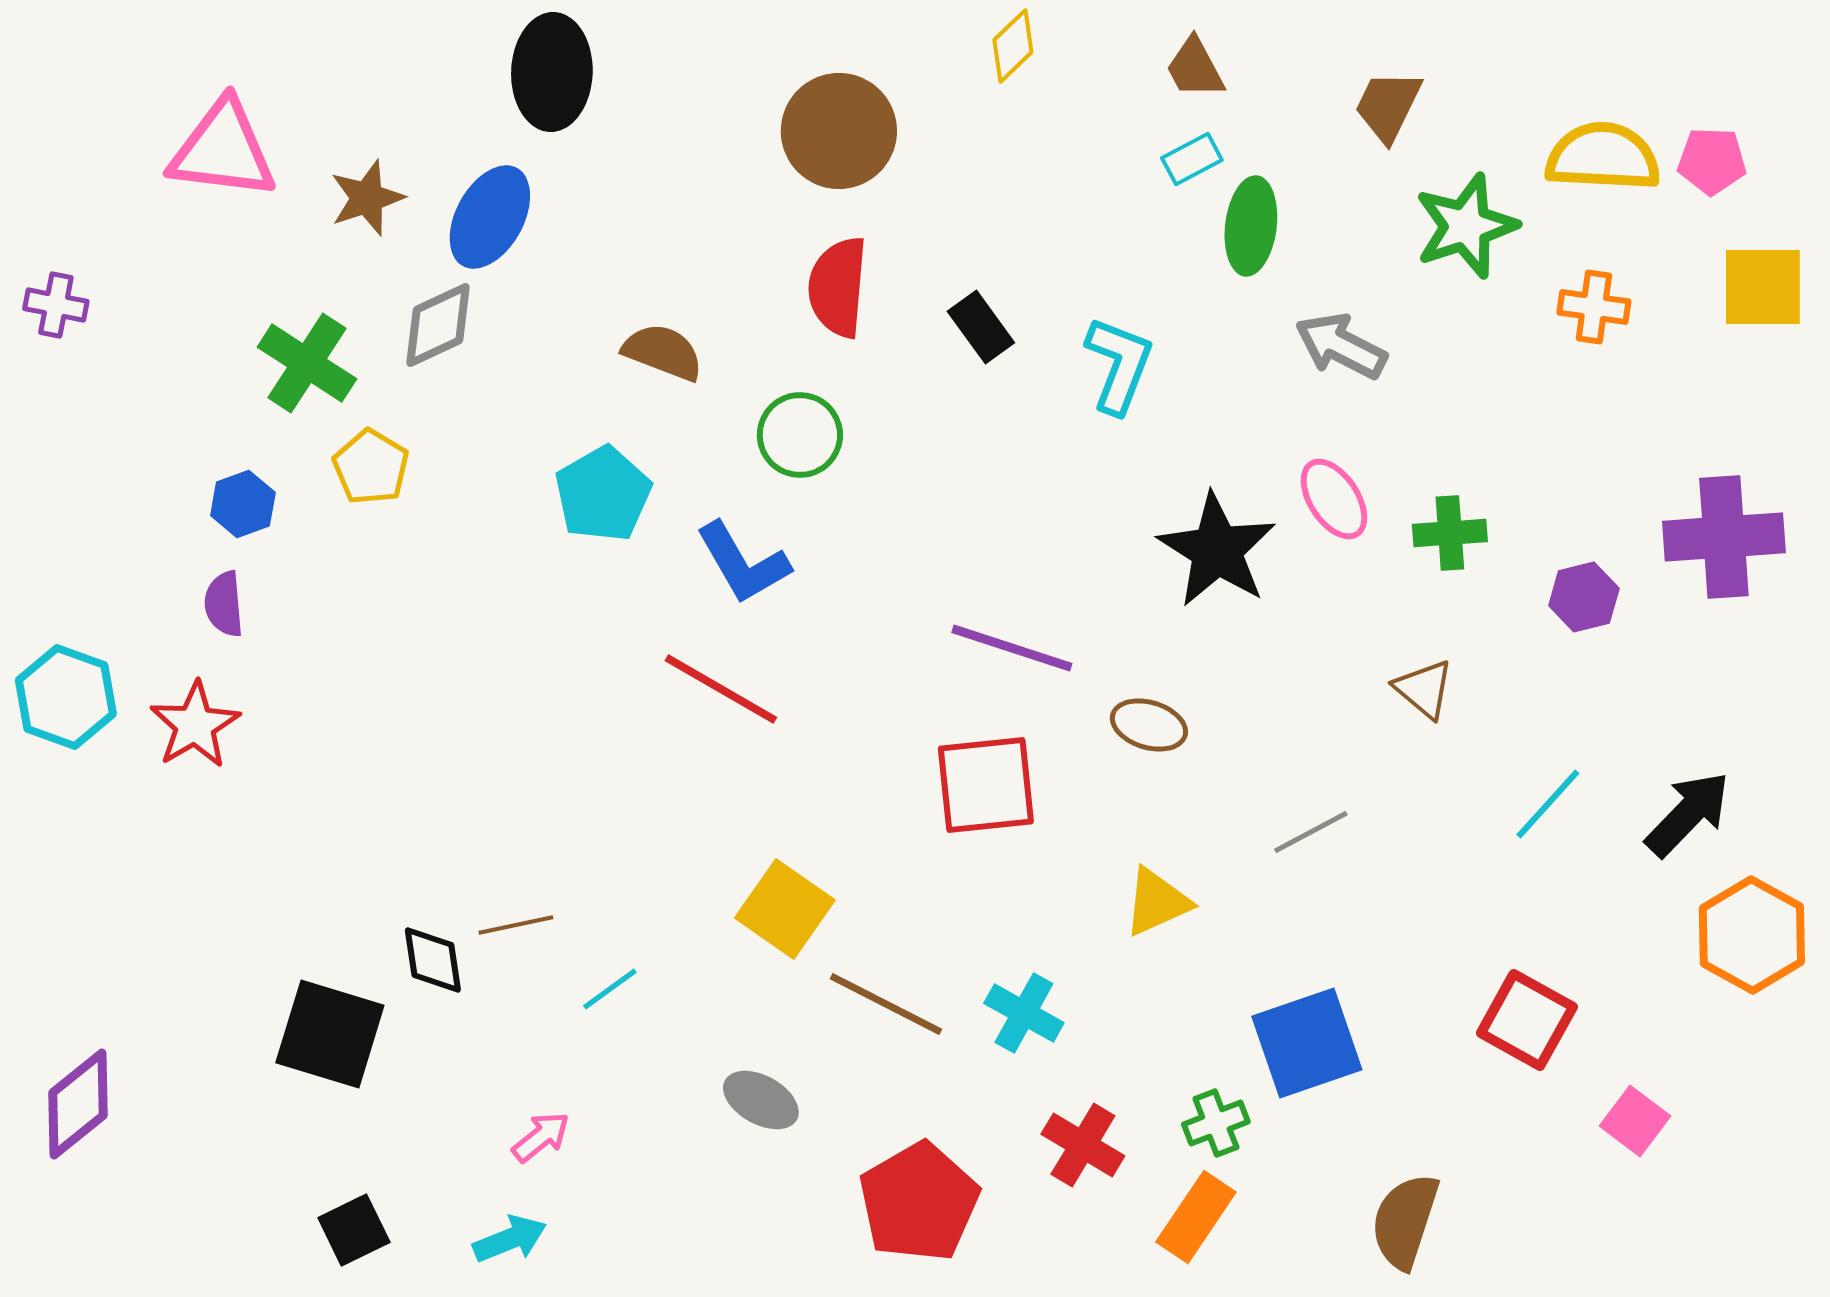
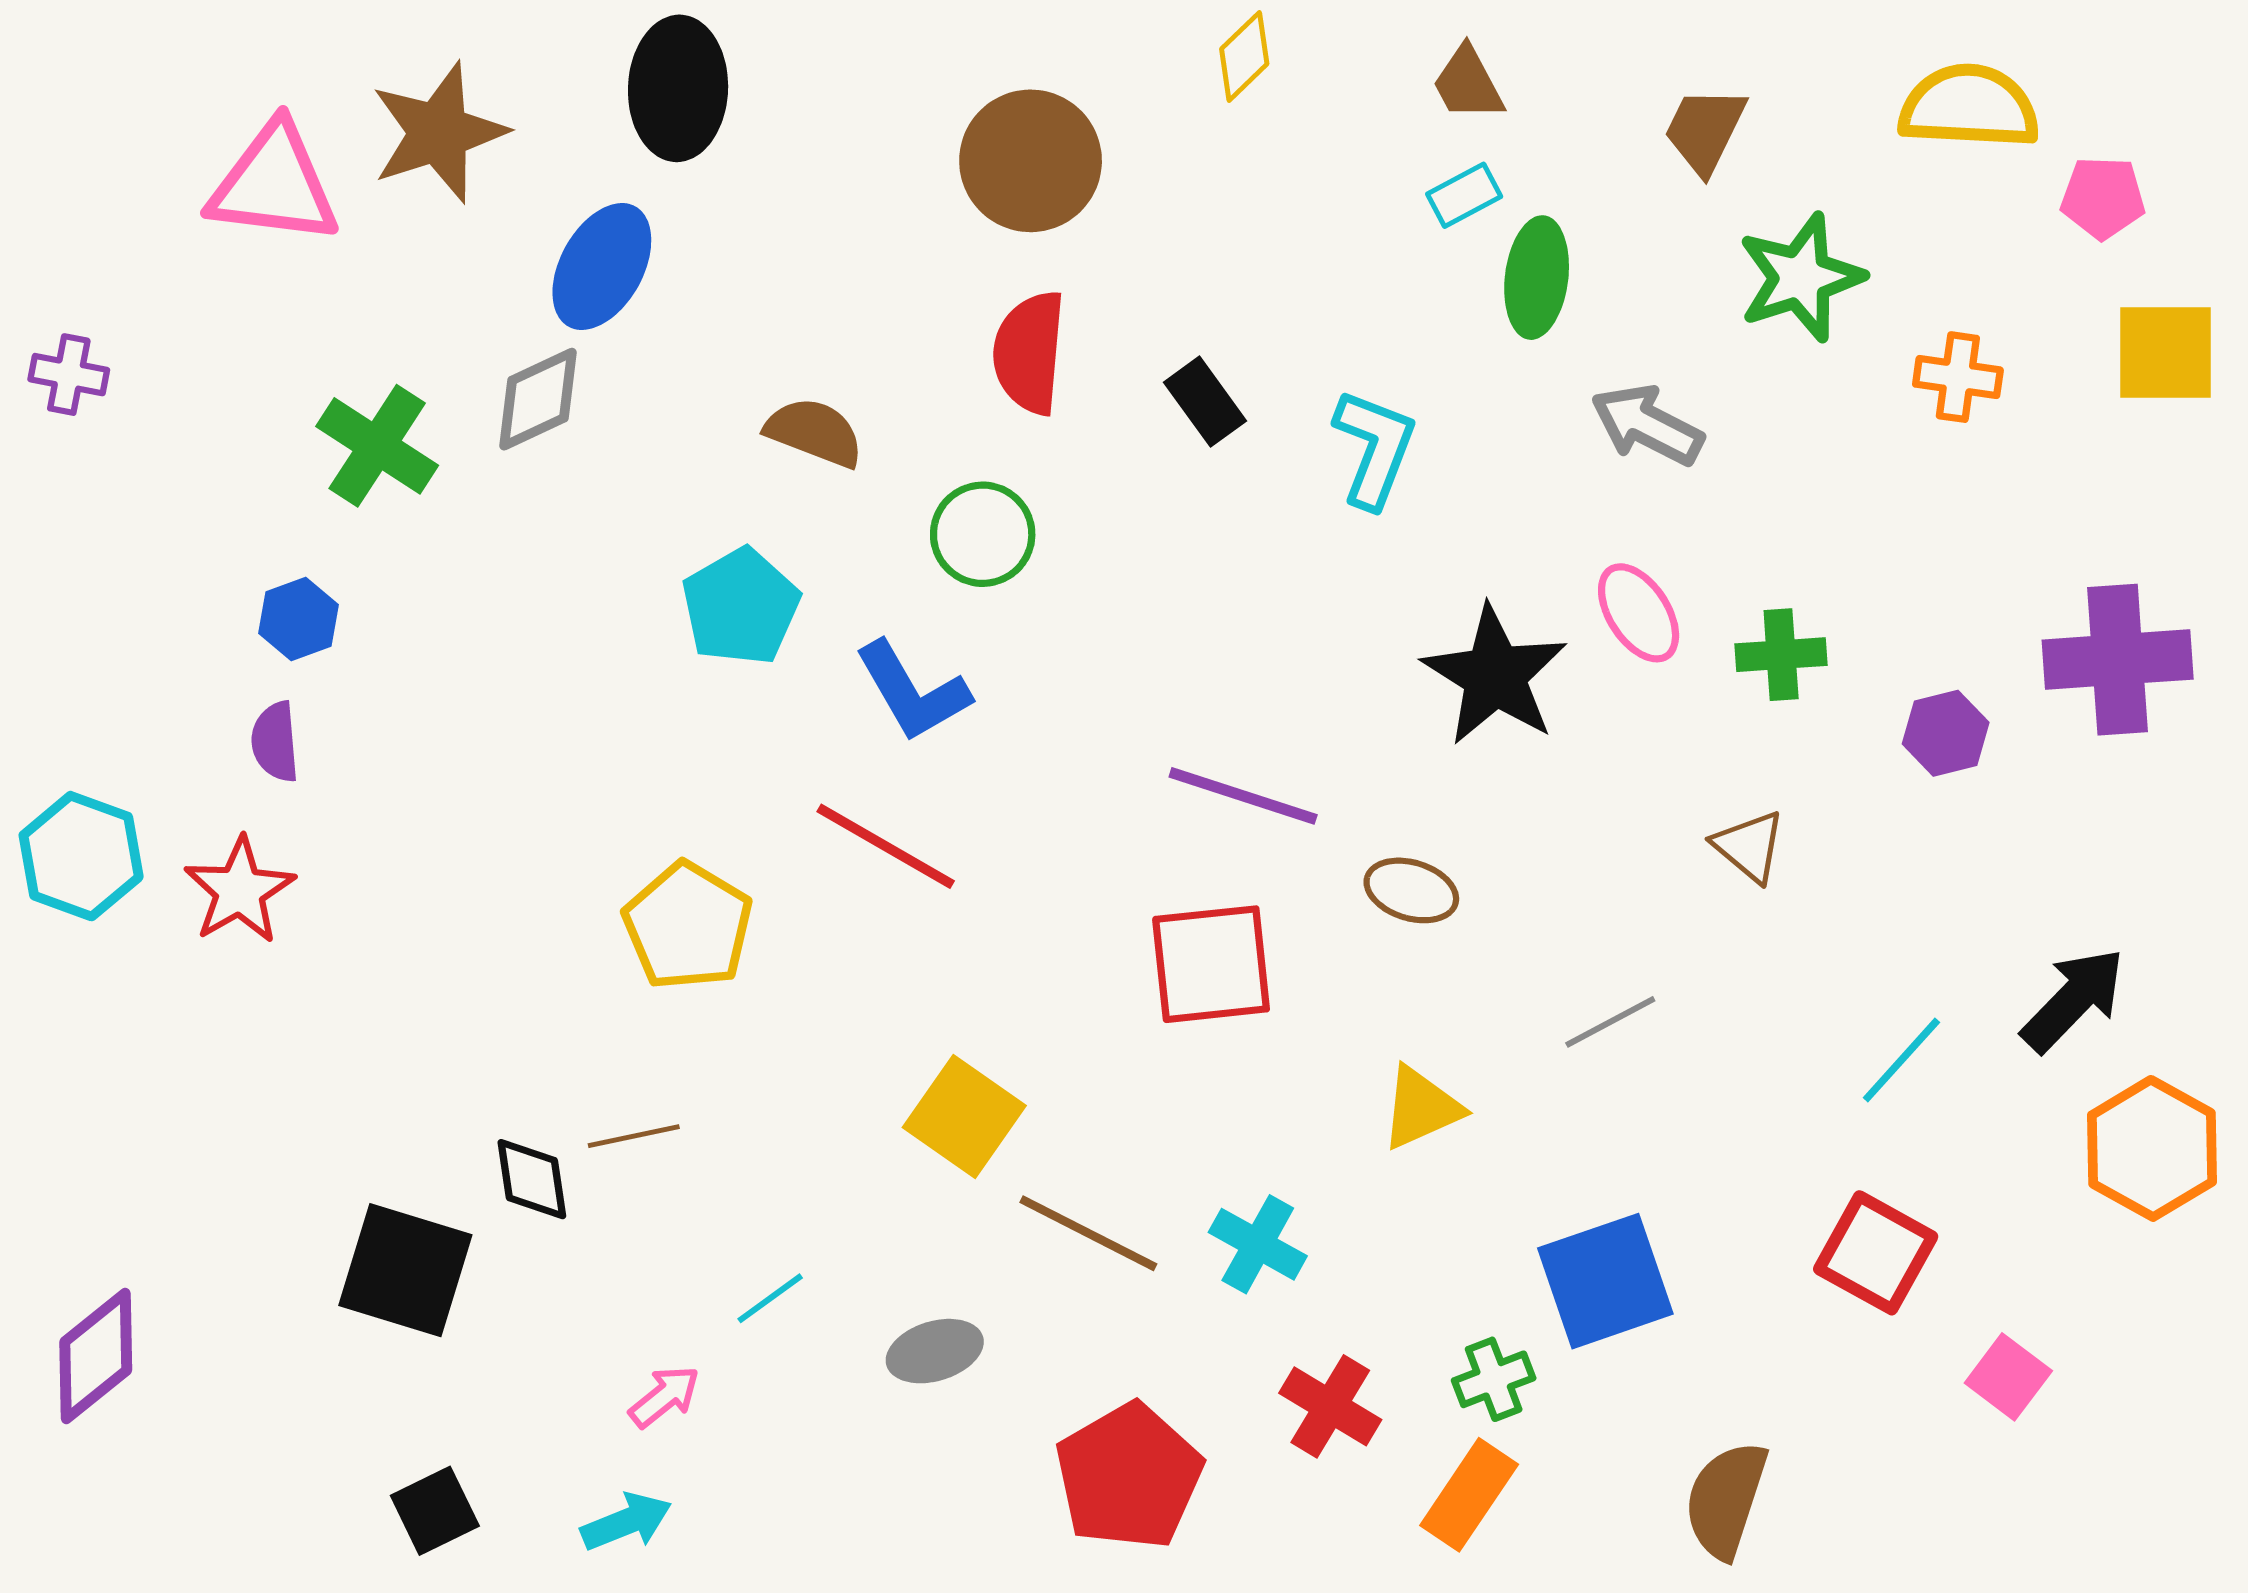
yellow semicircle: (1603, 157) -> (1969, 107), moved
brown star: (367, 198) -> (438, 133), moved, size x1.5
yellow pentagon: (371, 467) -> (688, 926), moved, size x1.4
cyan line: (1548, 804) -> (1901, 1060), moved
cyan line: (610, 989) -> (770, 1298), moved
gray ellipse: (761, 1100) -> (935, 1351), turned -46

